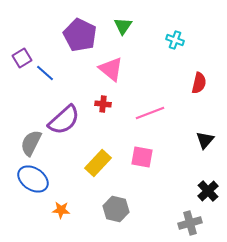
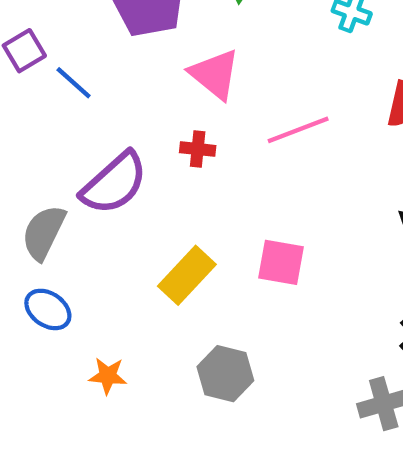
pink line: (150, 113) -> (298, 130), moved
blue ellipse: (33, 179) -> (48, 309), size x0.7

